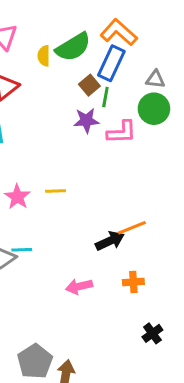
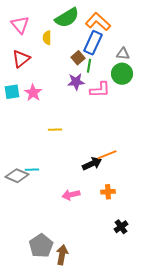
green semicircle: (73, 47) -> (67, 18), moved
pink star: (17, 197) -> (33, 93), moved

